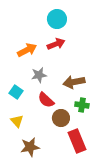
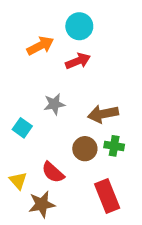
orange arrow: (27, 50) -> (40, 46), moved
red semicircle: (46, 100) -> (53, 172), moved
brown circle: (61, 118) -> (85, 149), moved
yellow triangle: (17, 121) -> (18, 181), moved

